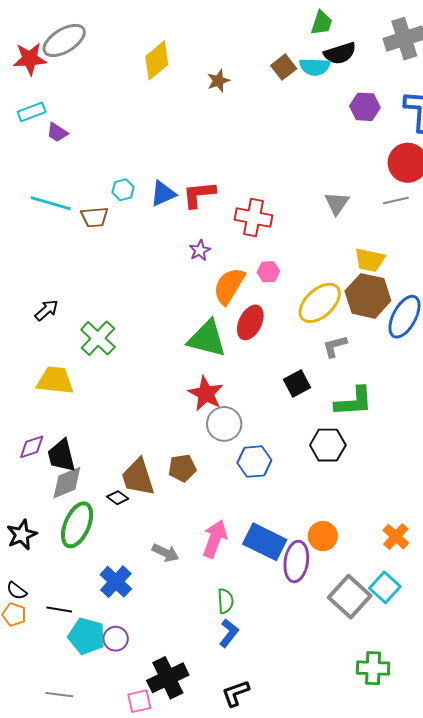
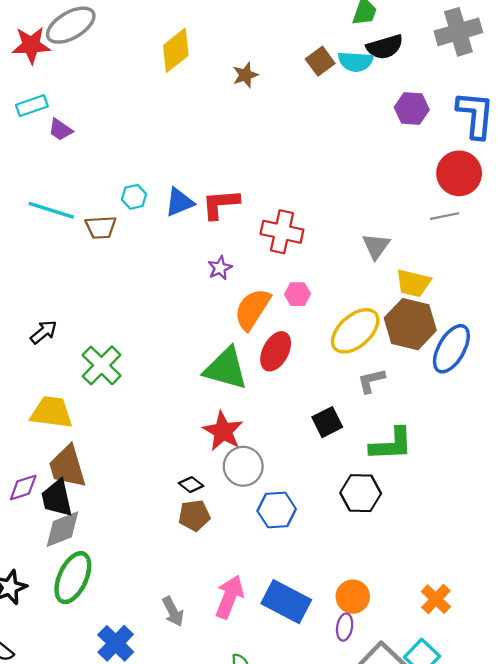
gray triangle: (337, 203) -> (376, 246), moved
brown trapezoid: (138, 477) -> (67, 467), moved
black diamond: (118, 498) -> (191, 485), moved
gray arrow: (165, 553) -> (173, 612), turned 36
purple ellipse: (296, 561) -> (345, 627), moved, size x0.6

